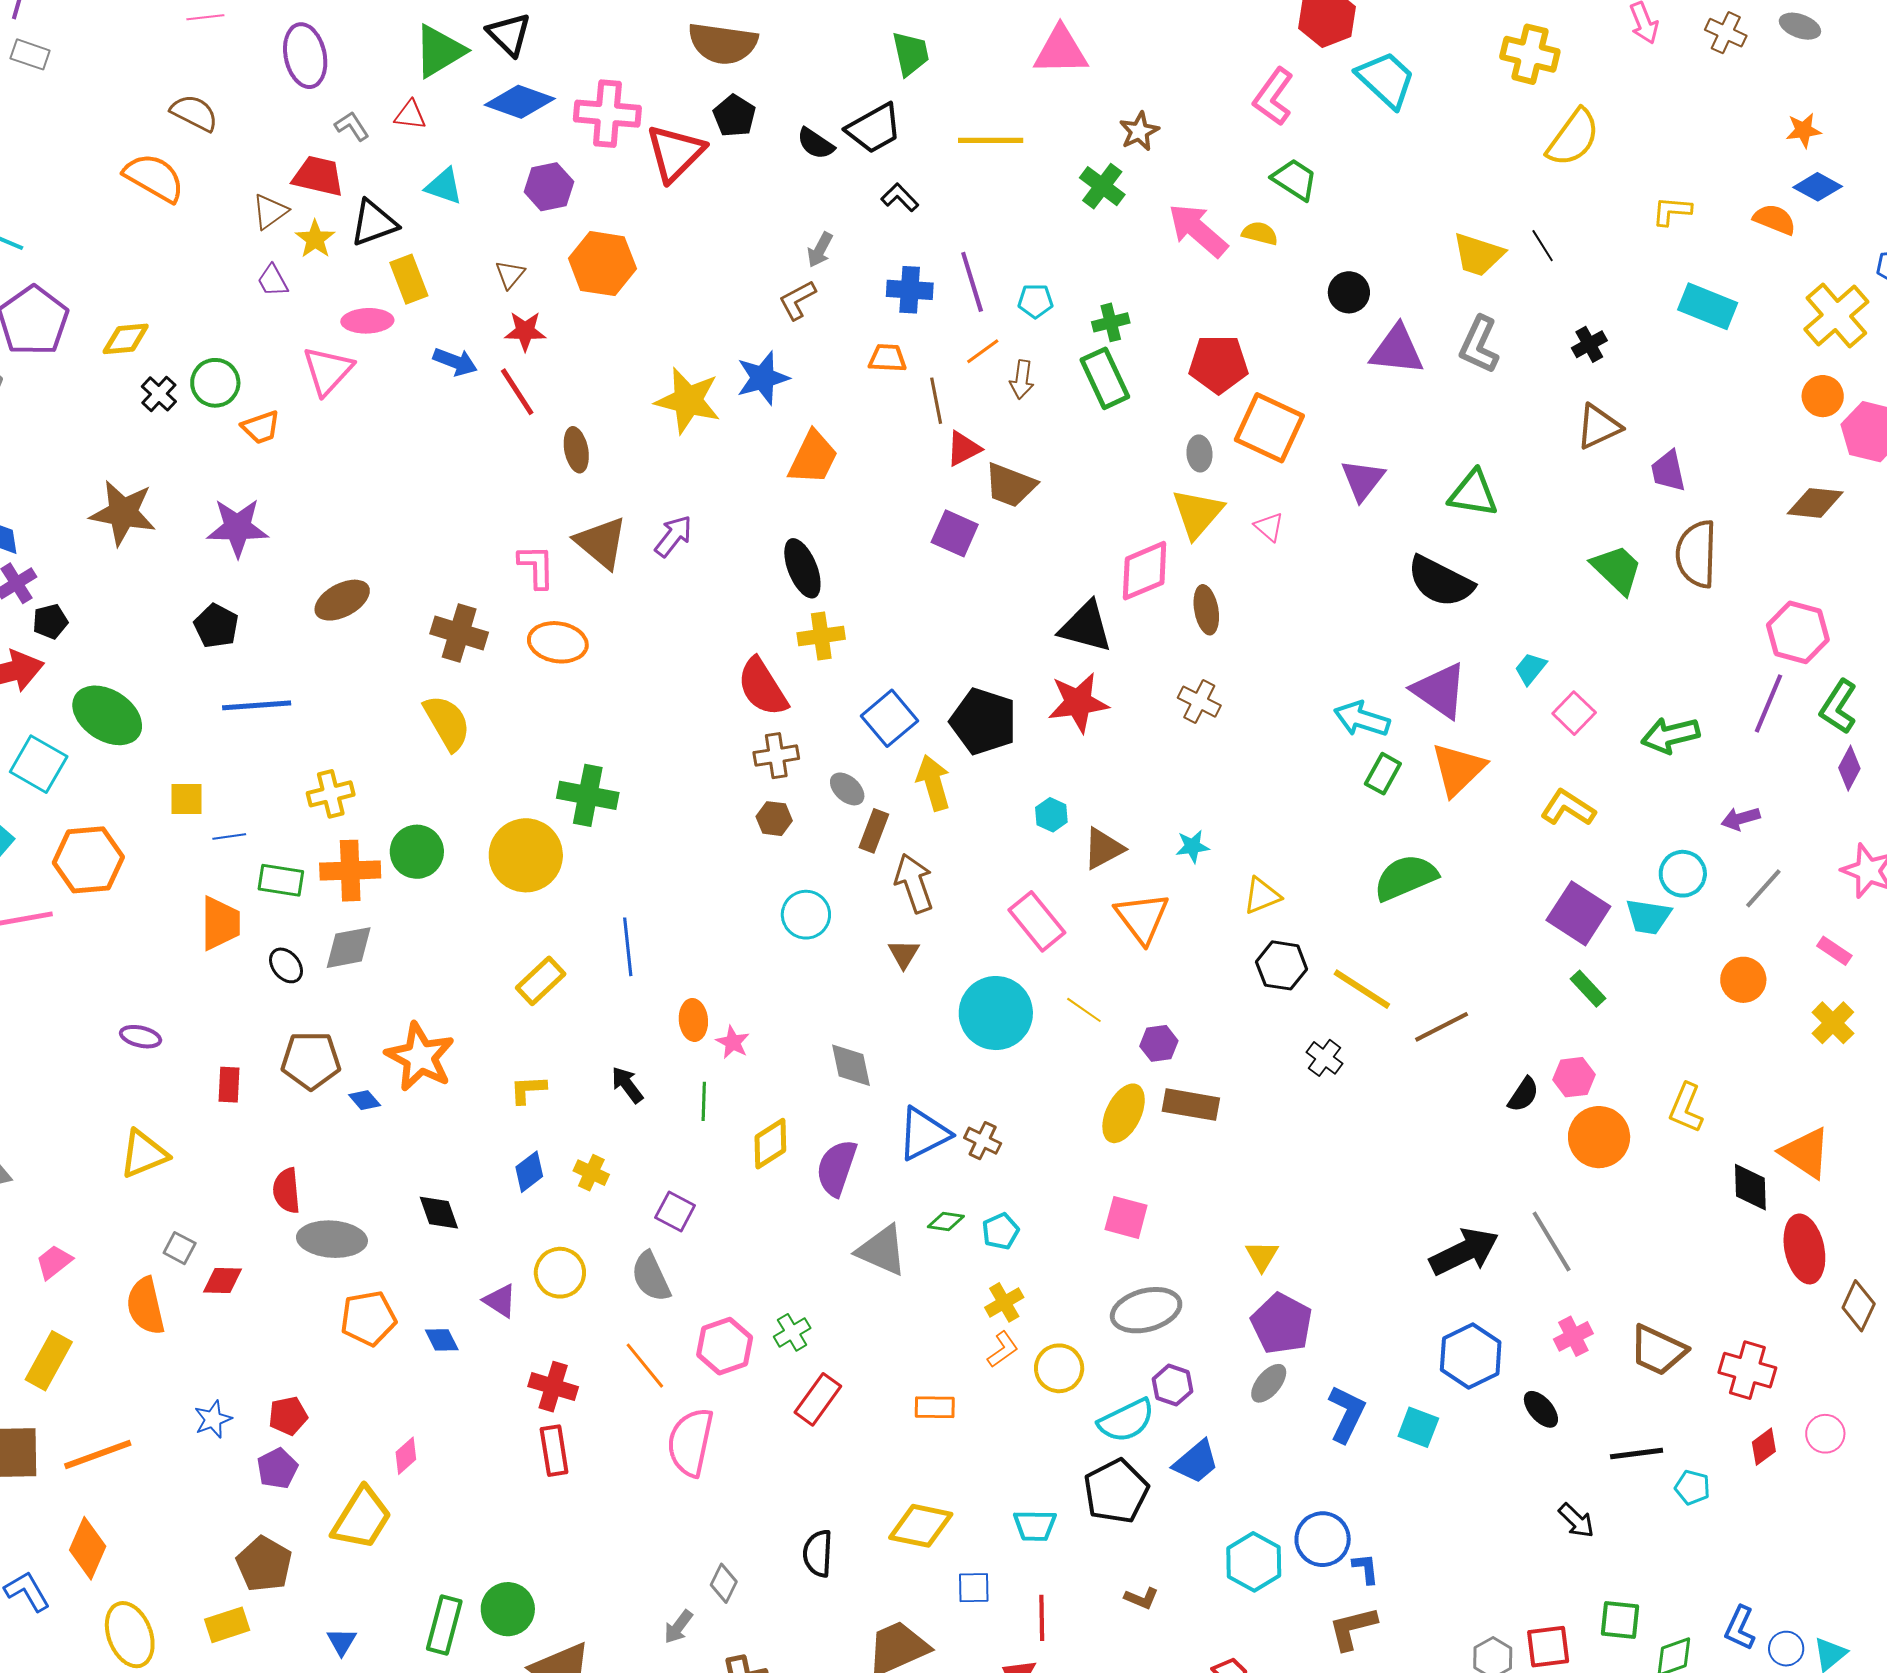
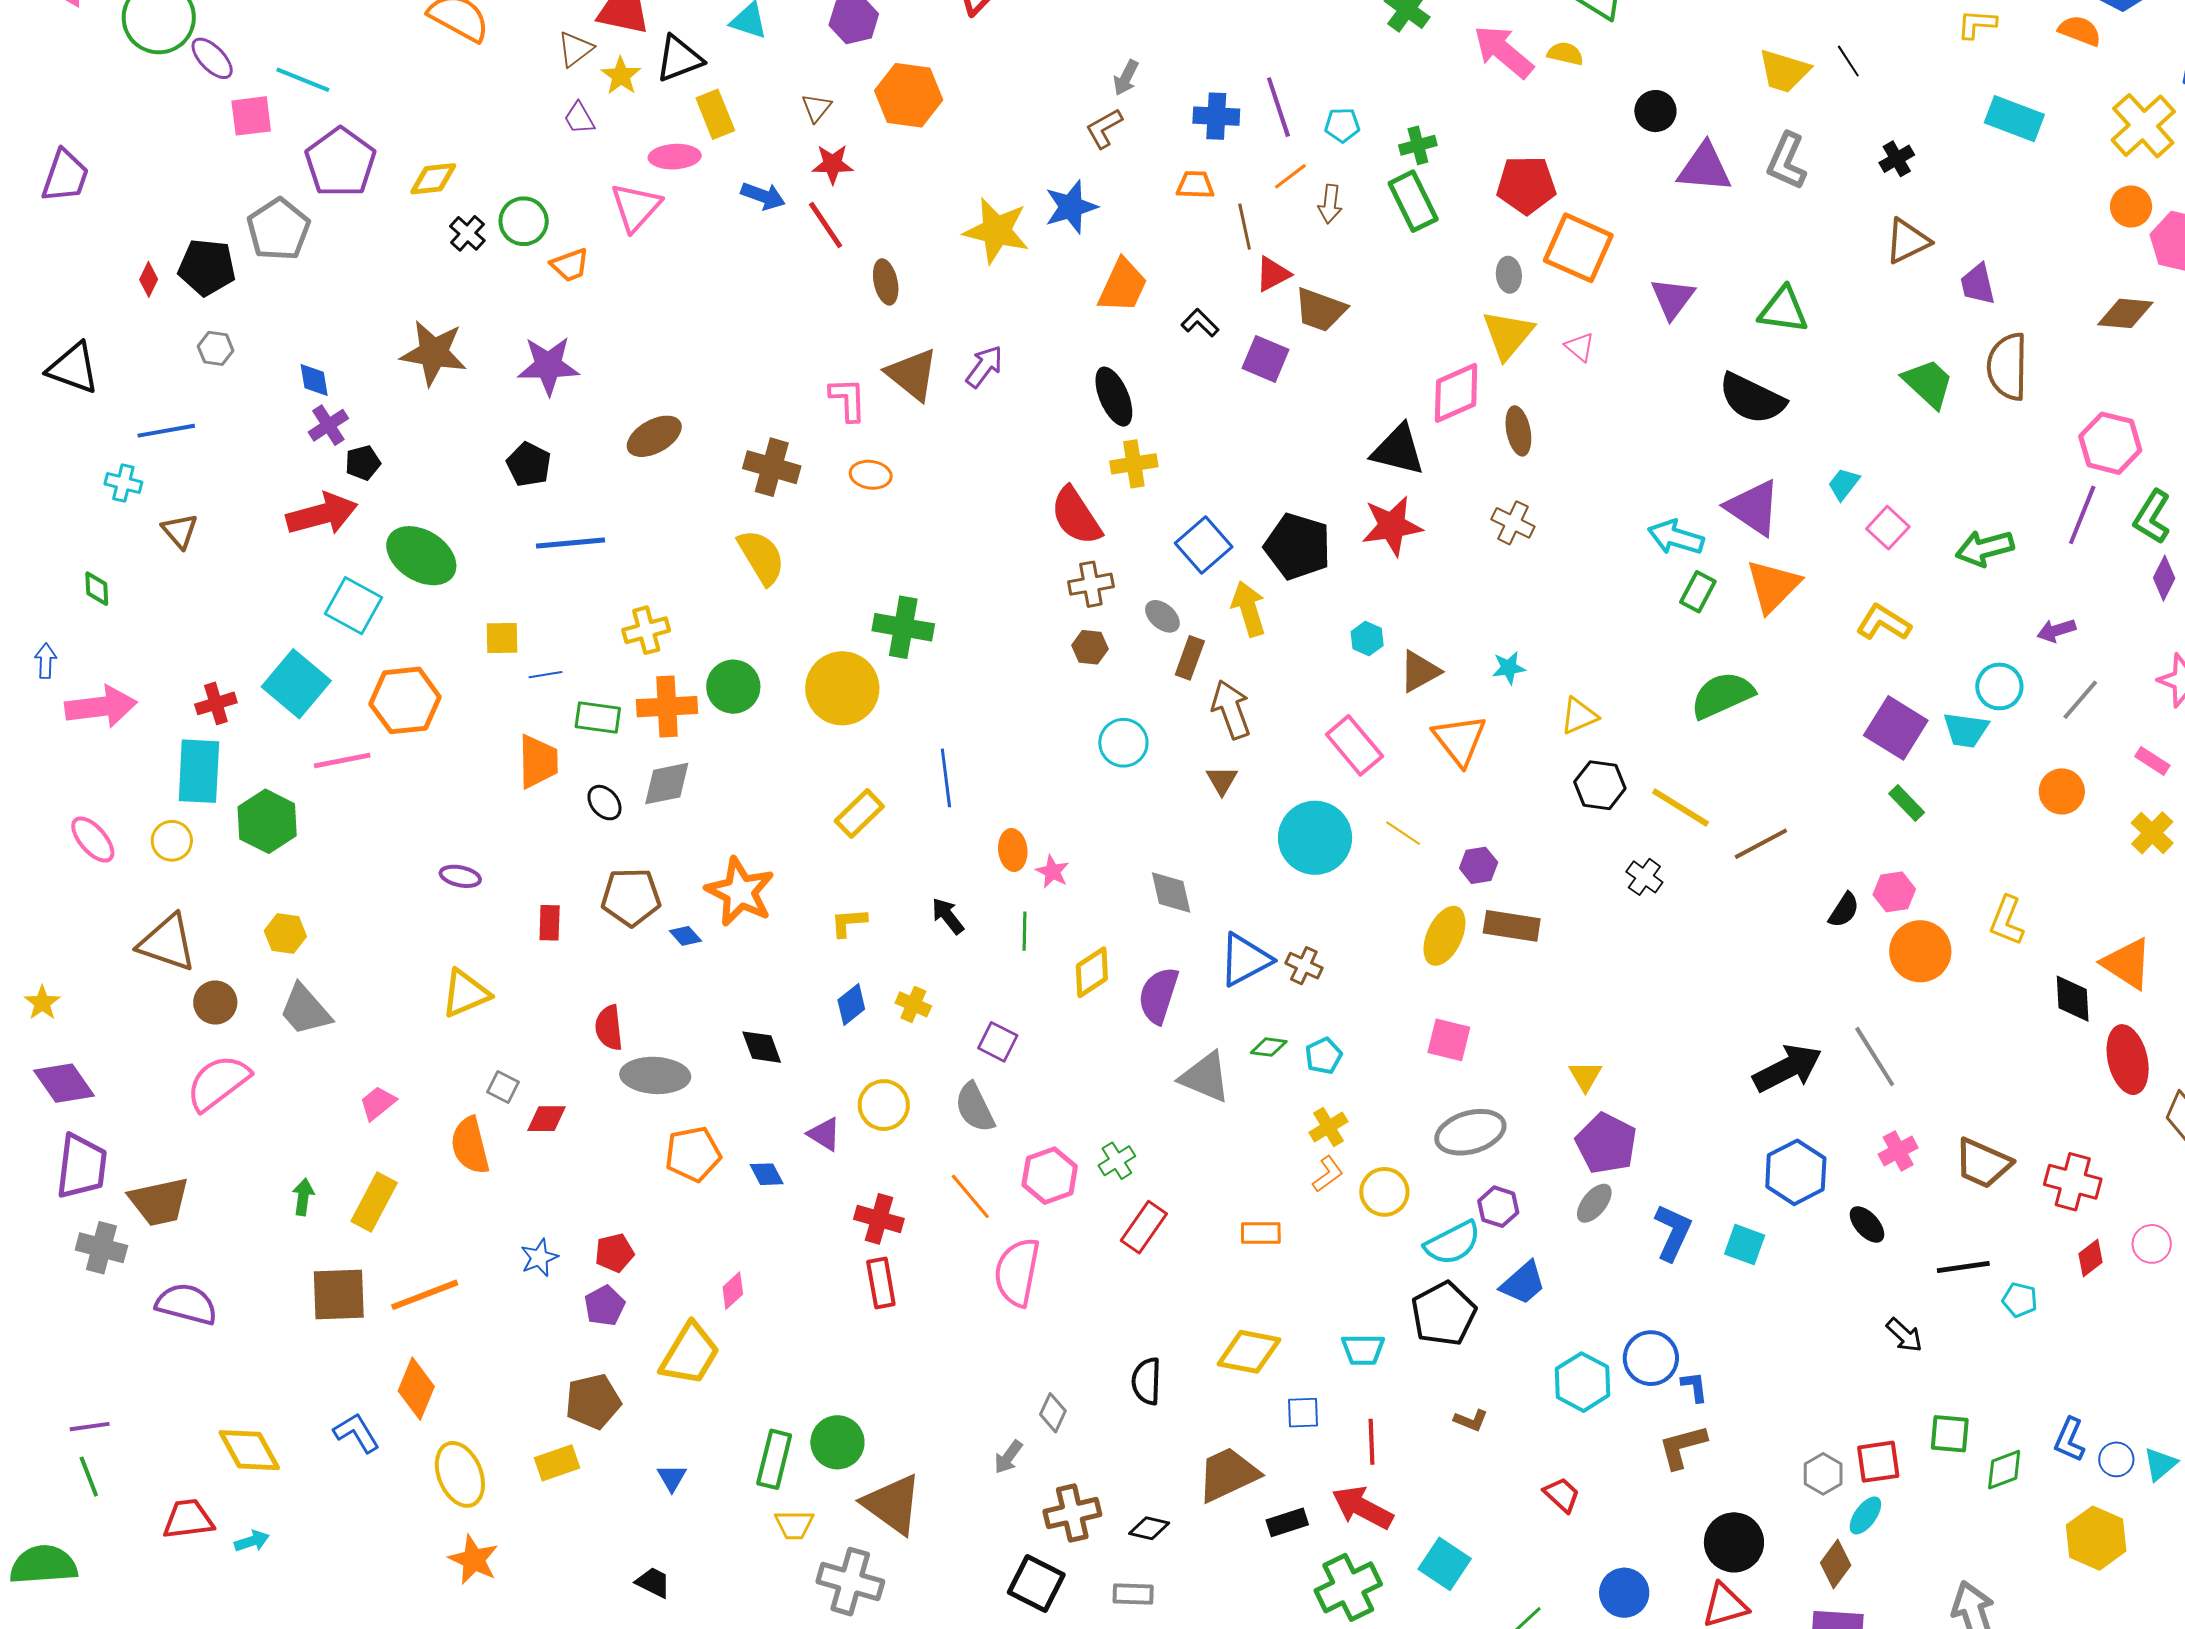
black L-shape: (900, 197) -> (1200, 323), moved
orange ellipse: (558, 642) -> (871, 475), size x0.7
brown pentagon: (264, 1564) -> (593, 1401), turned 30

